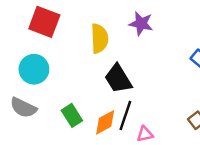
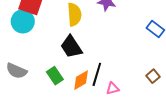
cyan circle: (34, 69) -> (23, 21), moved
black trapezoid: (118, 79) -> (71, 47), moved

